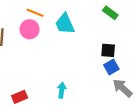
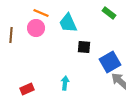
black square: (108, 50) -> (84, 47), moved
blue square: (111, 67) -> (110, 62), size x1.5

